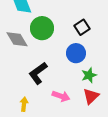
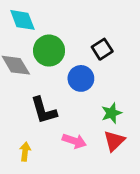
blue circle: (76, 53) -> (81, 78), moved
black L-shape: (38, 73) -> (44, 110), turned -70

